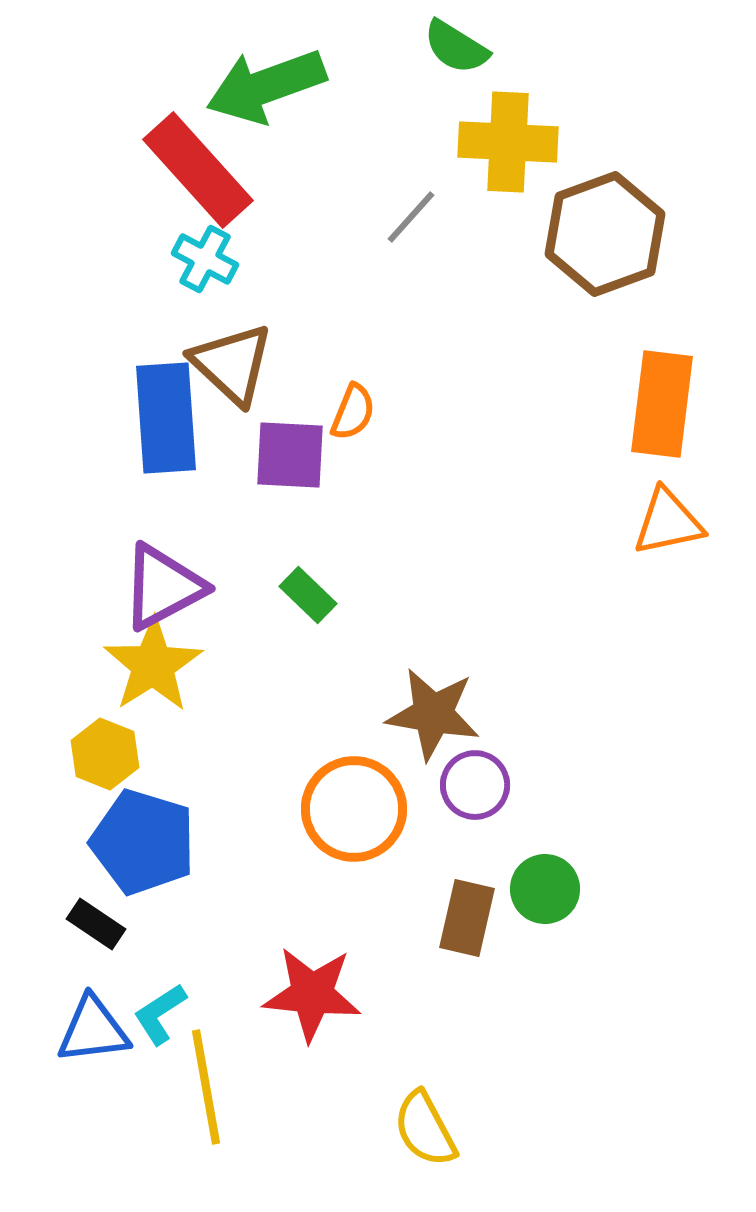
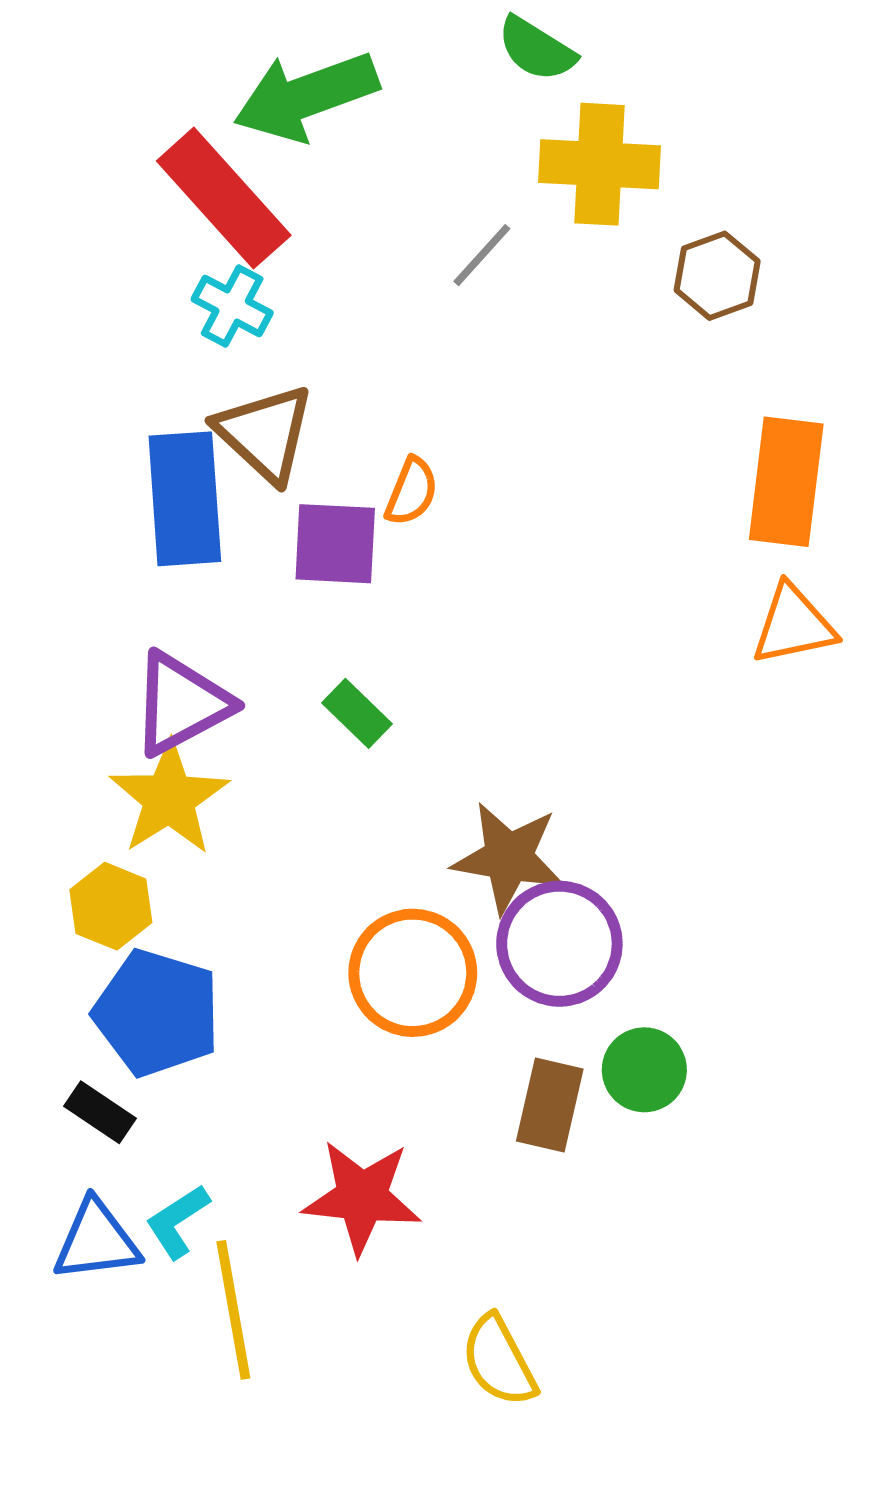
brown hexagon: (605, 234) -> (717, 276), size x0.6
purple circle: (475, 785) -> (559, 944), size x1.5

